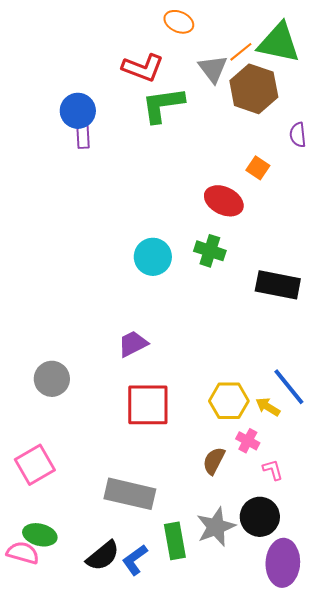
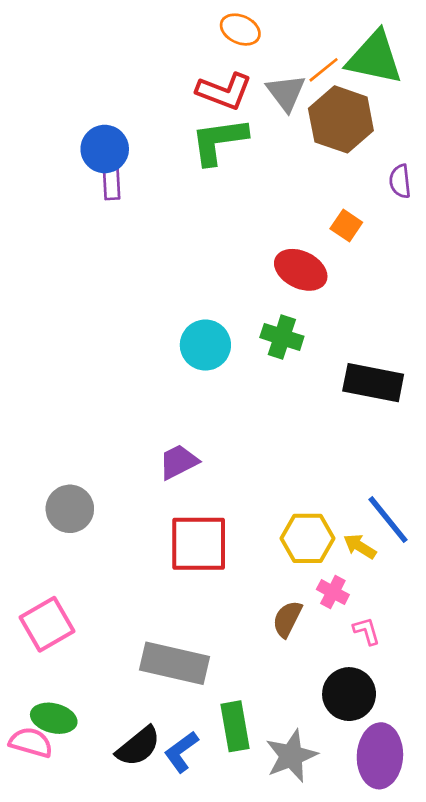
red L-shape: (143, 68) -> (224, 91), moved
gray star: (216, 527) -> (291, 756), moved

